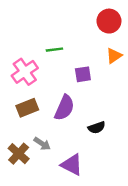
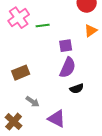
pink cross: (25, 72) -> (19, 18), moved
purple semicircle: (64, 108) -> (68, 68), moved
brown cross: (19, 154) -> (14, 122), moved

